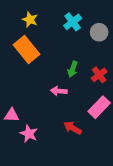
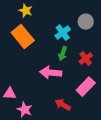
cyan cross: (73, 22) -> (63, 33), moved
pink arrow: (59, 91) -> (51, 73), size x1.5

